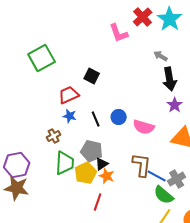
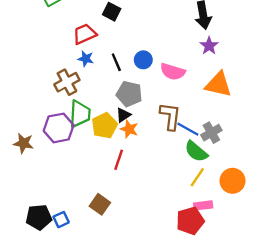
brown cross: (54, 136) -> (67, 82), size x1.5
gray pentagon: (92, 151) -> (129, 94), moved
purple hexagon: (17, 165) -> (59, 128), moved
brown star: (17, 188) -> (23, 143), size x0.7

